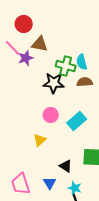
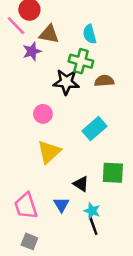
pink line: (13, 48) -> (16, 26), moved
cyan semicircle: (82, 62) -> (90, 34), moved
pink circle: (51, 115) -> (43, 114), moved
yellow triangle: (40, 140) -> (49, 152), size x1.5

